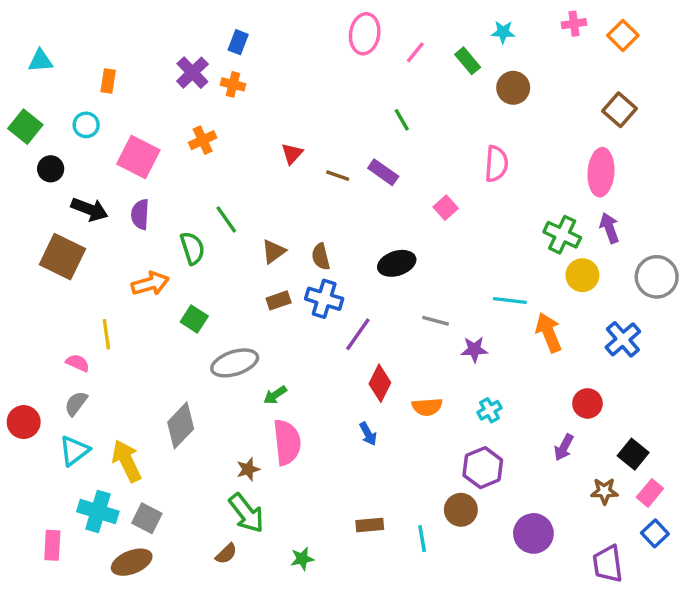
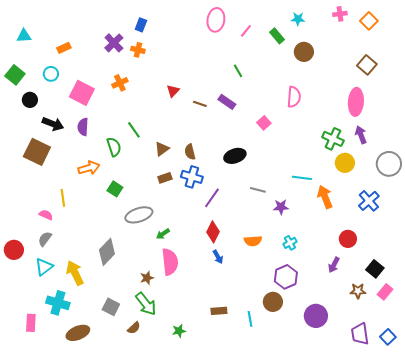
orange rectangle: (108, 81) -> (64, 48), turned 56
red diamond: (380, 383) -> (213, 232), moved
gray square: (147, 518) -> (111, 307), moved
blue square: (655, 533) -> (388, 337), moved

